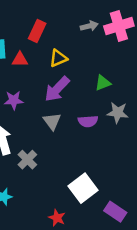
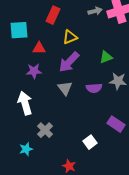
red triangle: (20, 59) -> (39, 48), moved
gray cross: (27, 160) -> (45, 130), moved
white square: (83, 188) -> (90, 142), size x0.6
purple rectangle: (115, 212) -> (116, 124), moved

